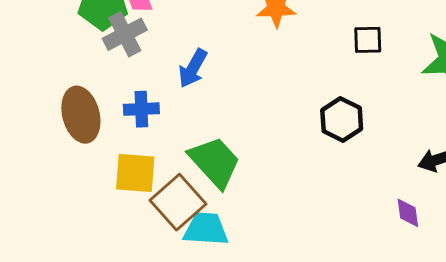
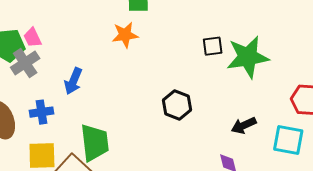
black square: (368, 40) -> (213, 46), moved
green trapezoid: (215, 162) -> (95, 143), turned 42

